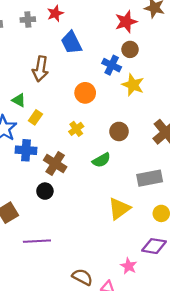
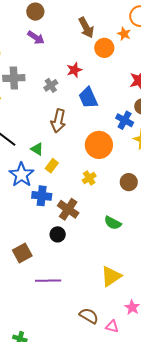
gray cross: (28, 20) -> (51, 85), moved, turned -32
orange circle: (85, 93) -> (99, 145), size x1.4
green semicircle: (101, 160) -> (113, 223), moved, turned 54
yellow triangle: (119, 209) -> (111, 276), moved

